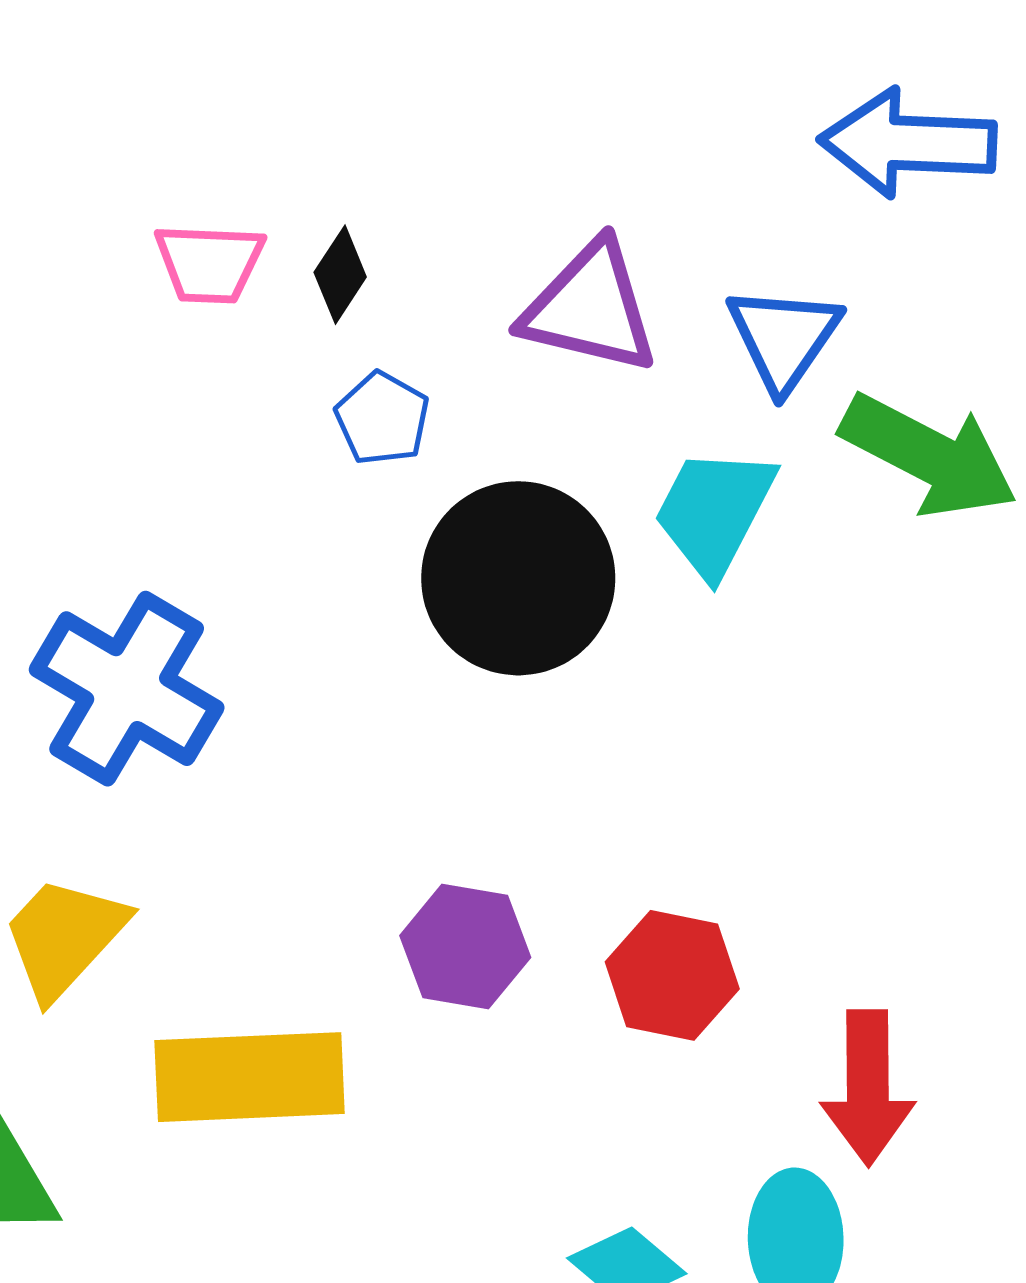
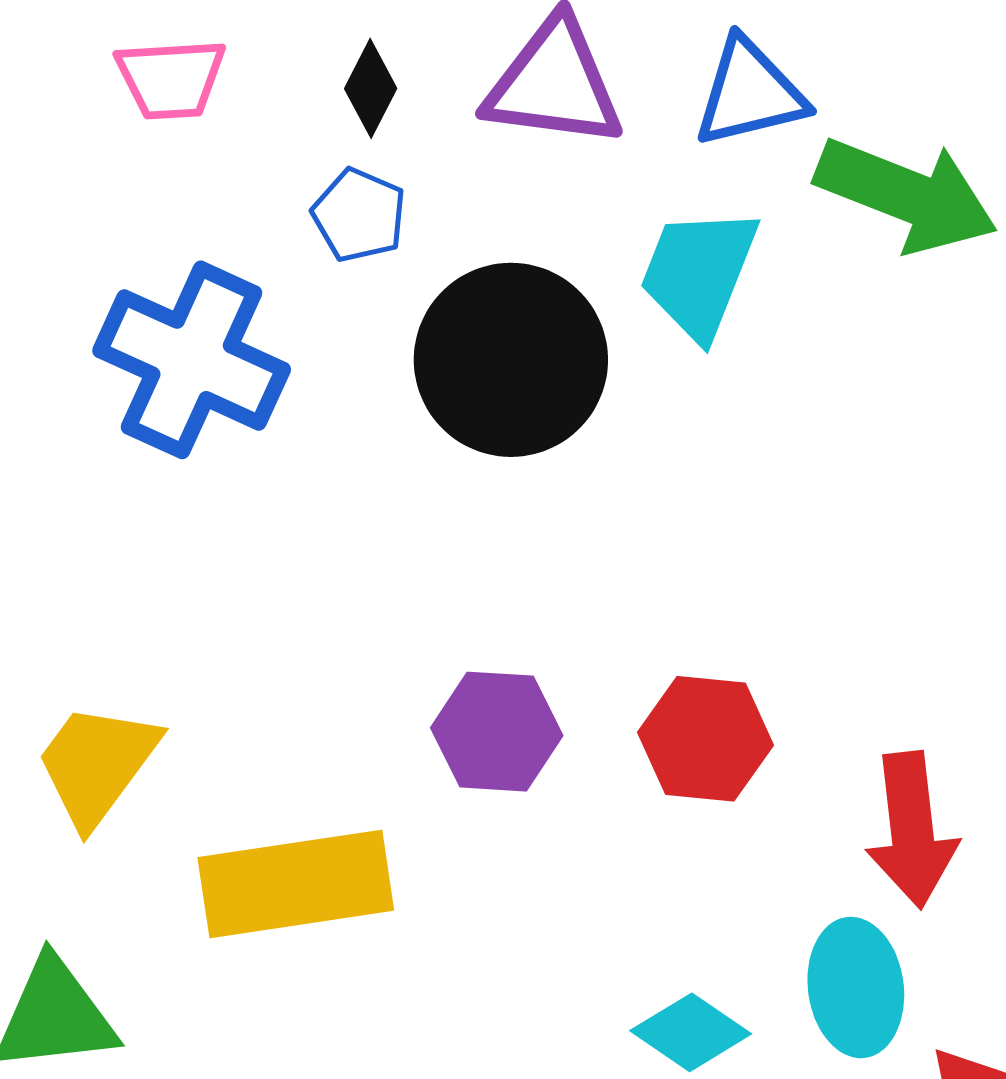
black diamond: (340, 275) -> (371, 88), moved
blue triangle: (784, 338) -> (750, 93), turned 48
blue cross: (127, 689) -> (192, 360), moved

